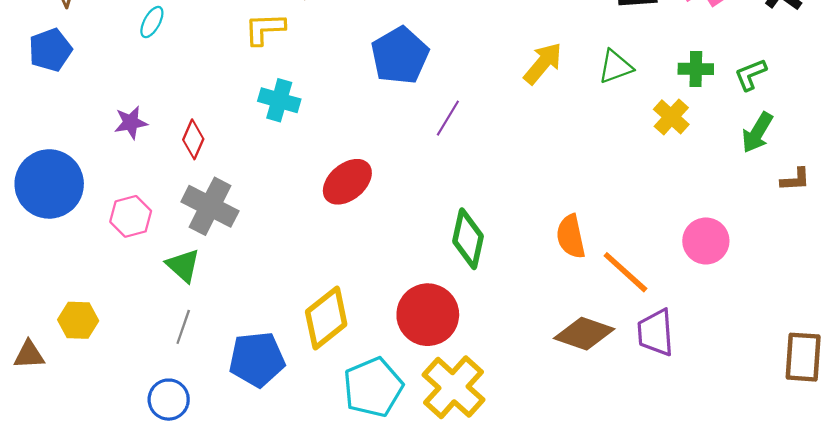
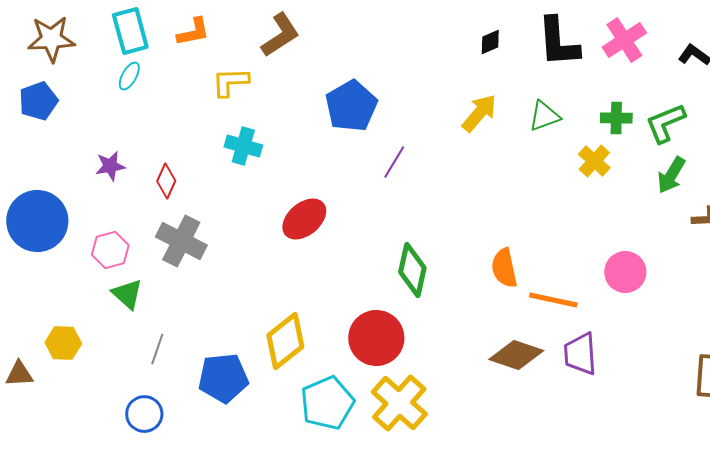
green L-shape: (751, 75) -> (665, 123), size x1.4
green triangle: (183, 266) -> (127, 294), moved
orange line: (625, 272) -> (553, 300), turned -30

